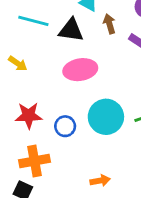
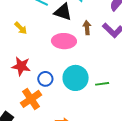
brown arrow: (109, 24) -> (87, 28), moved
orange cross: (35, 161) -> (31, 99), moved, turned -35

